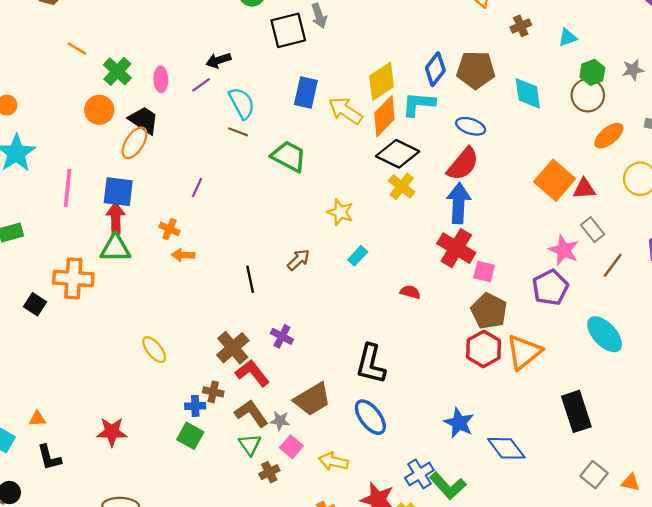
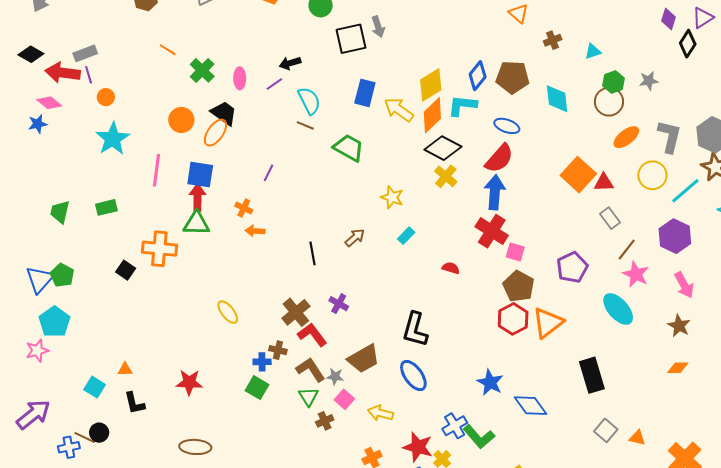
orange circle: (99, 110) -> (181, 120), moved
pink star: (564, 250) -> (636, 274), moved

